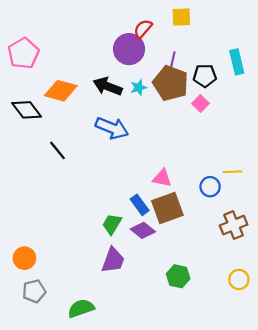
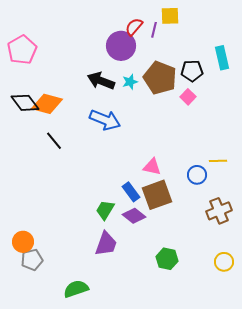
purple line: (173, 60) -> (154, 30), moved
orange diamond: (61, 91) -> (47, 104), moved
gray pentagon: (34, 291) -> (32, 260), moved

